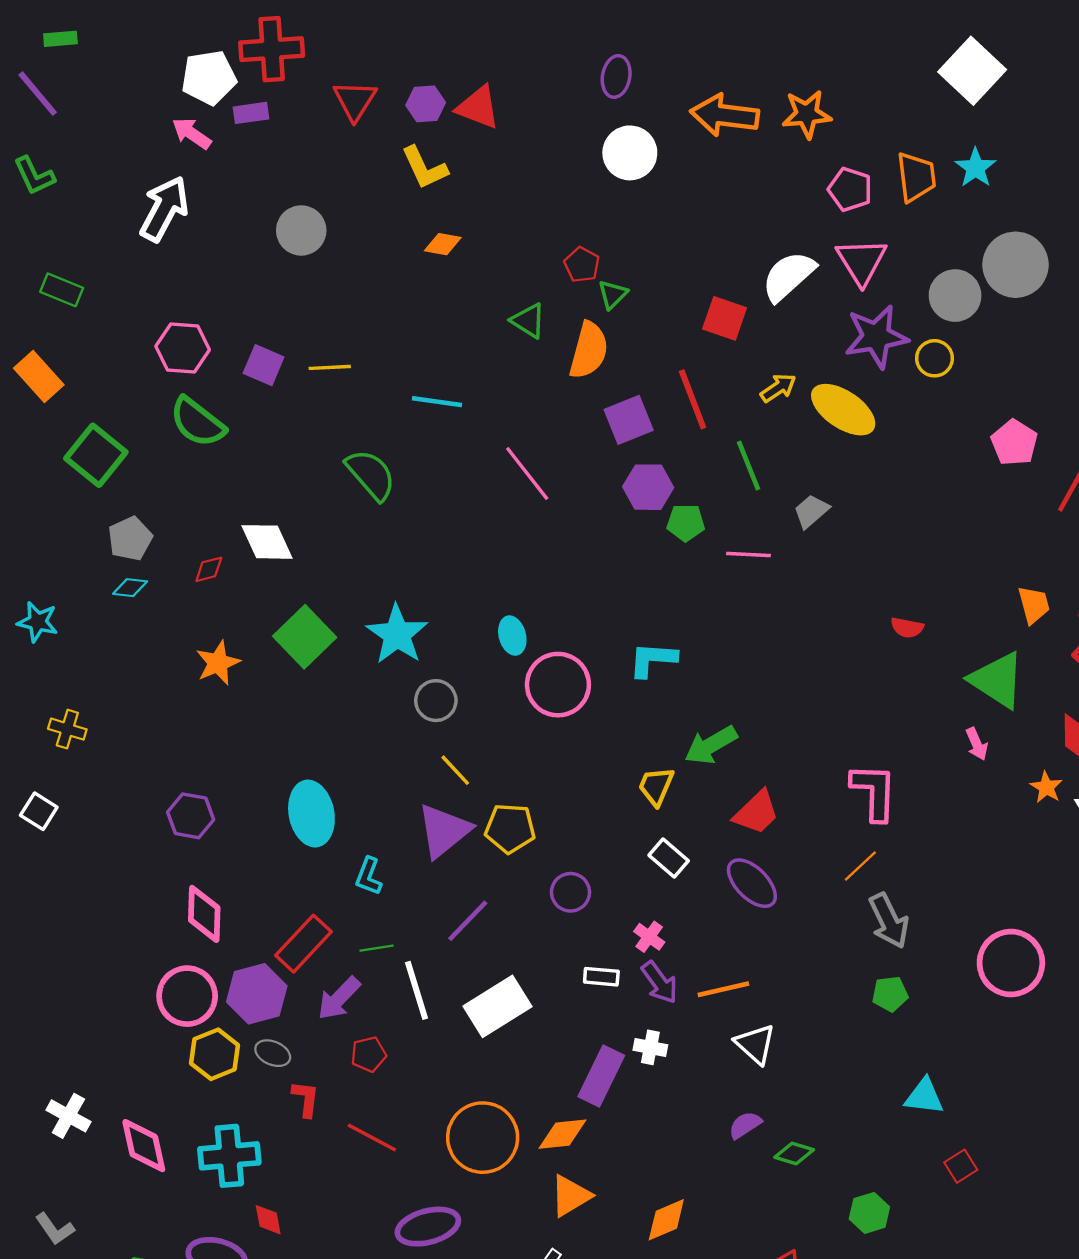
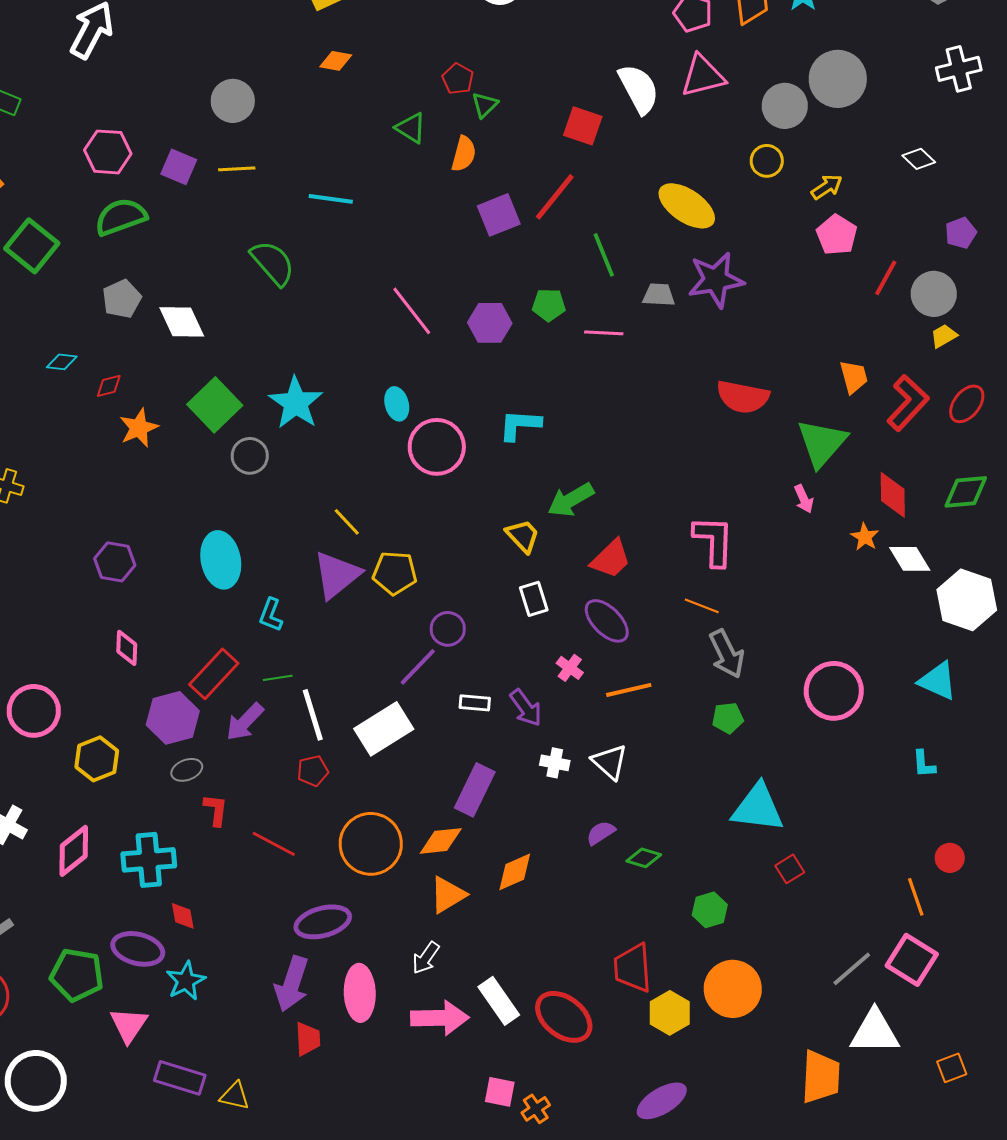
gray circle: (301, 230) -> (233, 101), moved
pink triangle: (861, 261) -> (703, 76), turned 48
white semicircle: (788, 276) -> (639, 89), turned 104
purple star: (876, 337) -> (716, 280), moved
orange semicircle: (589, 350) -> (464, 154), size x0.7
yellow arrow: (778, 388) -> (827, 187), moved
red line: (693, 399) -> (555, 197), turned 60
green semicircle: (197, 422) -> (121, 217), turned 122
pink line: (527, 474) -> (412, 311), moved
purple hexagon: (648, 487) -> (490, 323), moved
gray trapezoid: (811, 511) -> (659, 295), turned 44
gray pentagon: (130, 539) -> (122, 299), moved
red diamond: (209, 569) -> (109, 386), moved
red semicircle: (907, 628) -> (743, 397), size x1.8
green triangle: (997, 680) -> (822, 443), turned 38
gray circle: (436, 701) -> (250, 456), moved
yellow trapezoid: (656, 786) -> (523, 536), turned 114
white rectangle: (669, 858) -> (534, 599), turned 32
orange line: (860, 866) -> (702, 606), turned 64
pink diamond: (204, 914) -> (127, 648), size x0.7
purple line: (468, 921) -> (418, 667), moved
pink cross: (649, 937) -> (570, 668), moved
orange line: (723, 989) -> (629, 690), moved
pink circle: (187, 996) -> (34, 711), moved
white cross: (650, 1047) -> (555, 763), moved
gray ellipse: (273, 1053) -> (187, 770), turned -44
yellow hexagon: (215, 1054) -> (97, 759), moved
red pentagon: (369, 1054) -> (313, 771), moved
cyan triangle: (924, 1096) -> (758, 808), size x1.5
pink diamond: (144, 1146) -> (74, 851), turned 64
orange diamond: (666, 1220) -> (515, 872), moved

